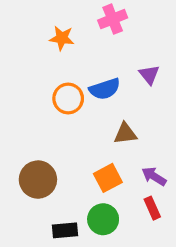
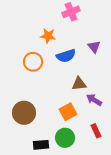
orange star: (62, 38) -> (48, 36), moved
orange circle: (68, 98) -> (33, 62), moved
purple arrow: (154, 176) -> (94, 100), moved

